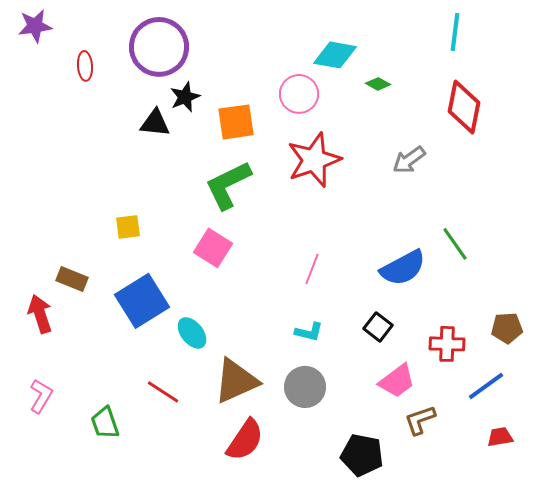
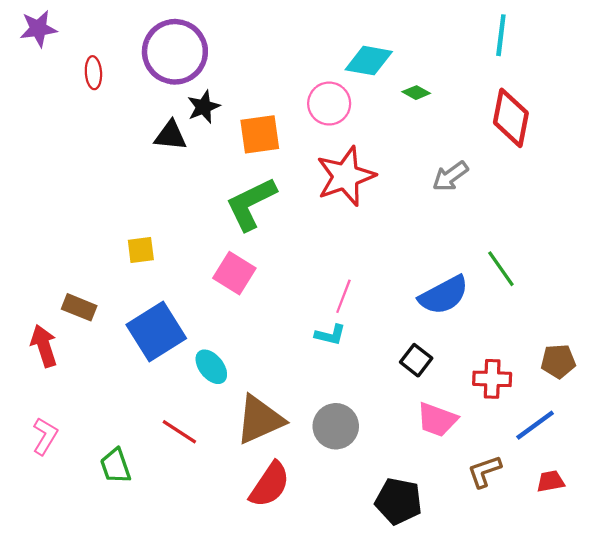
cyan L-shape: (309, 332) -> (330, 335), moved
pink trapezoid: (397, 381) -> (437, 420), turned 57
brown L-shape: (420, 420) -> (484, 471), moved

